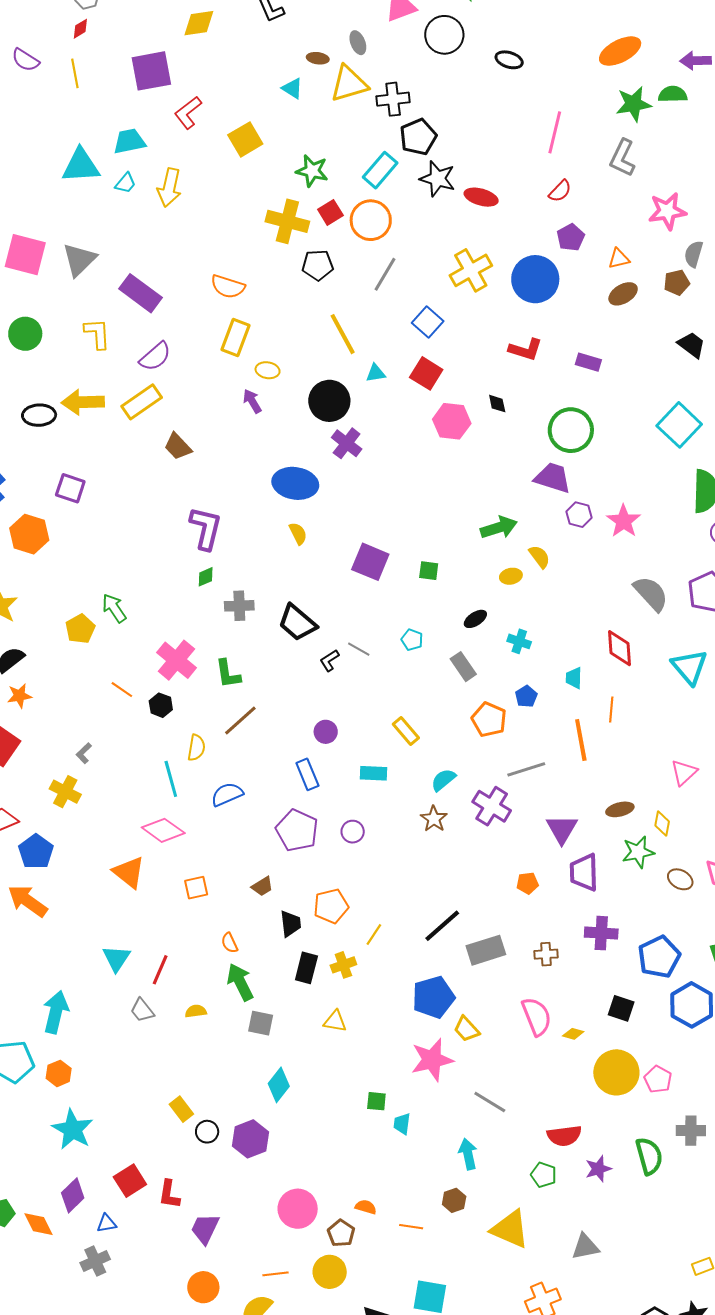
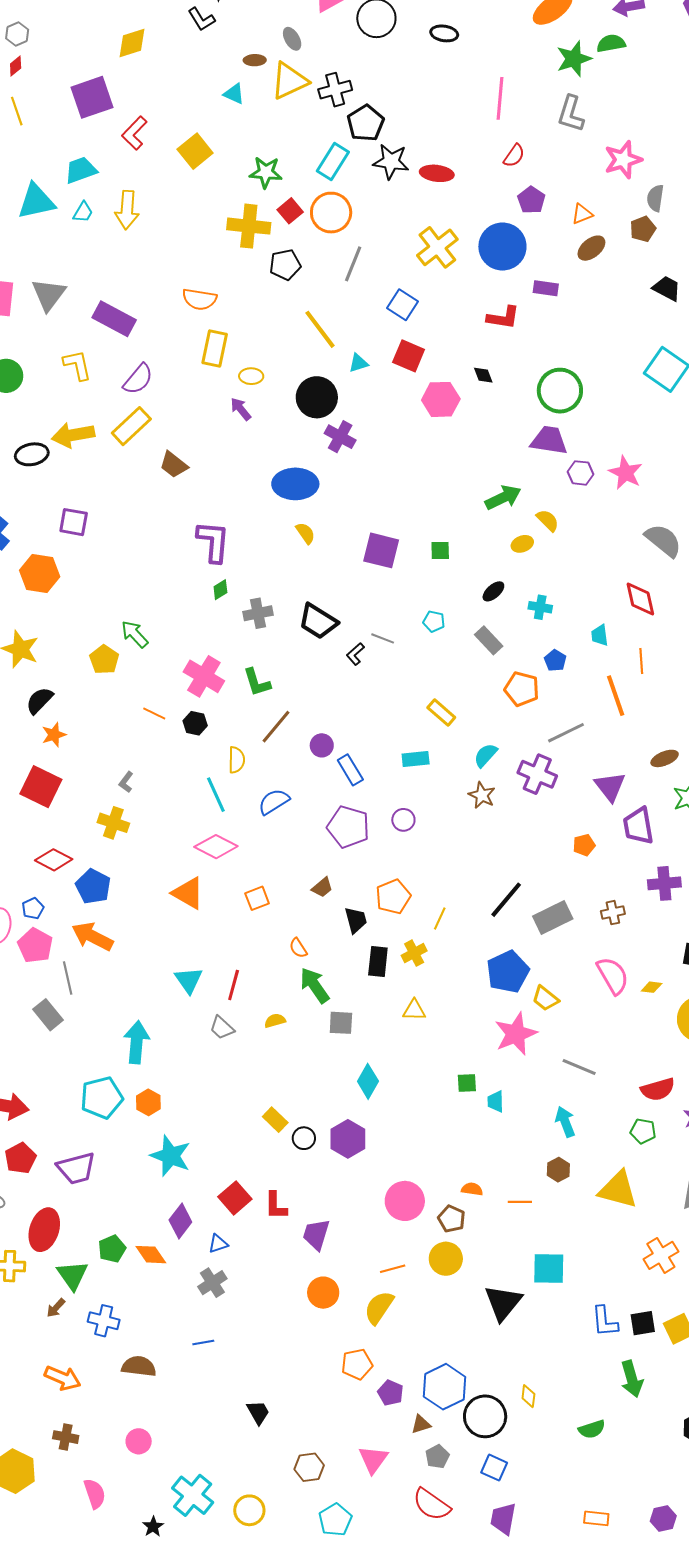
purple rectangle: (588, 362) -> (546, 288), moved
purple circle: (326, 732) -> (322, 745), moved

